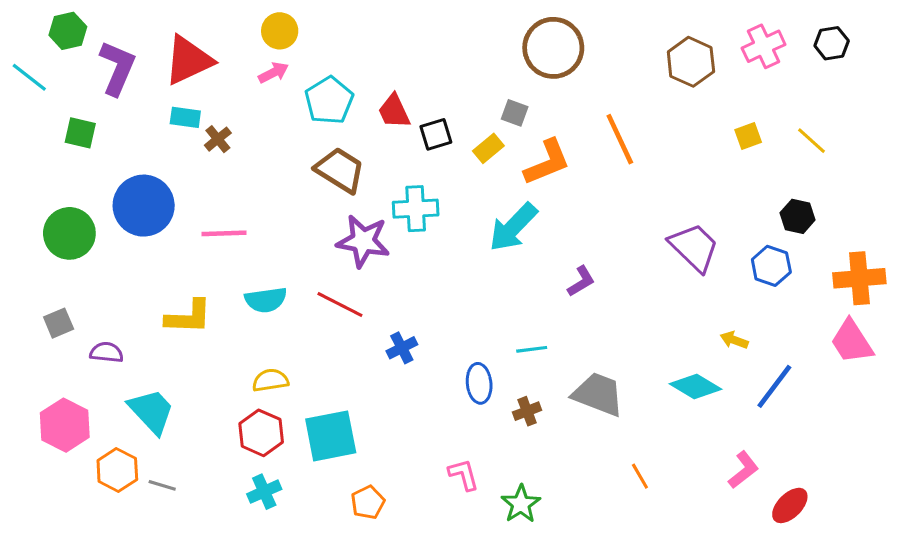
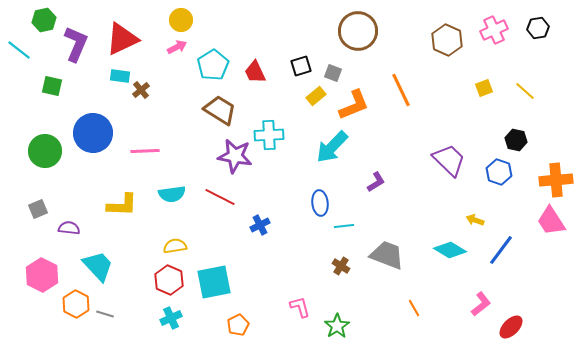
black square: (436, 134) -> (301, 66), moved
blue ellipse: (479, 383) -> (320, 203), moved
brown cross: (527, 411) -> (341, 266), turned -36

